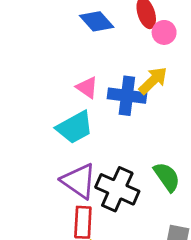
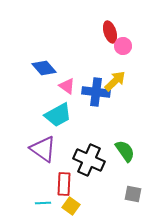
blue diamond: (97, 21) -> (44, 68), moved
purple triangle: (79, 181) -> (43, 149), moved

